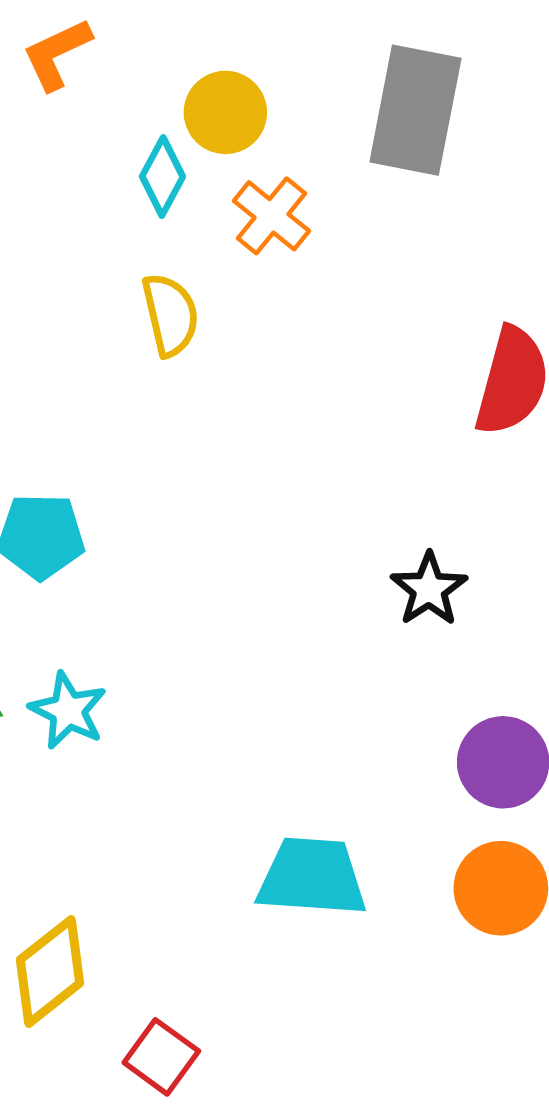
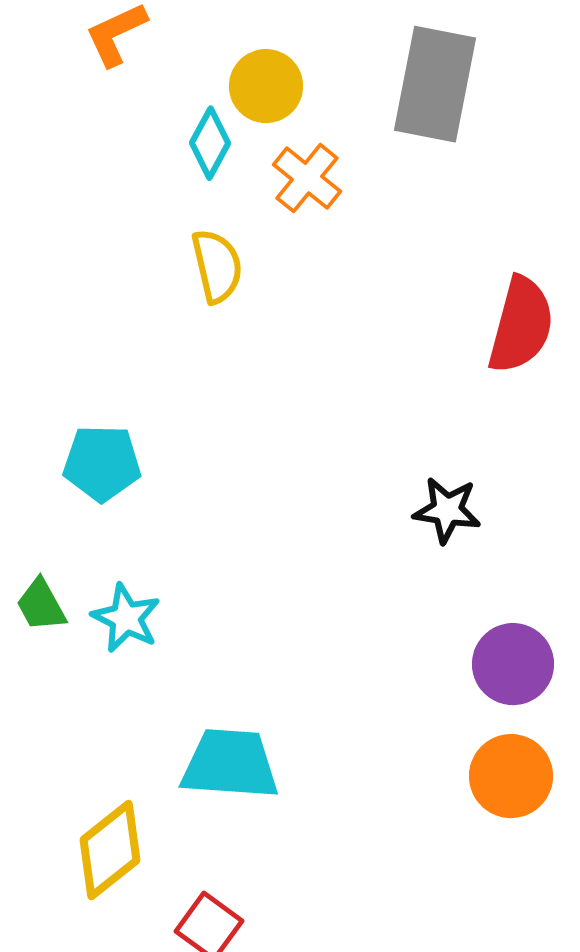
black star: (429, 589) -> (447, 510), turned -30
cyan trapezoid: (312, 877) -> (230, 764), moved

